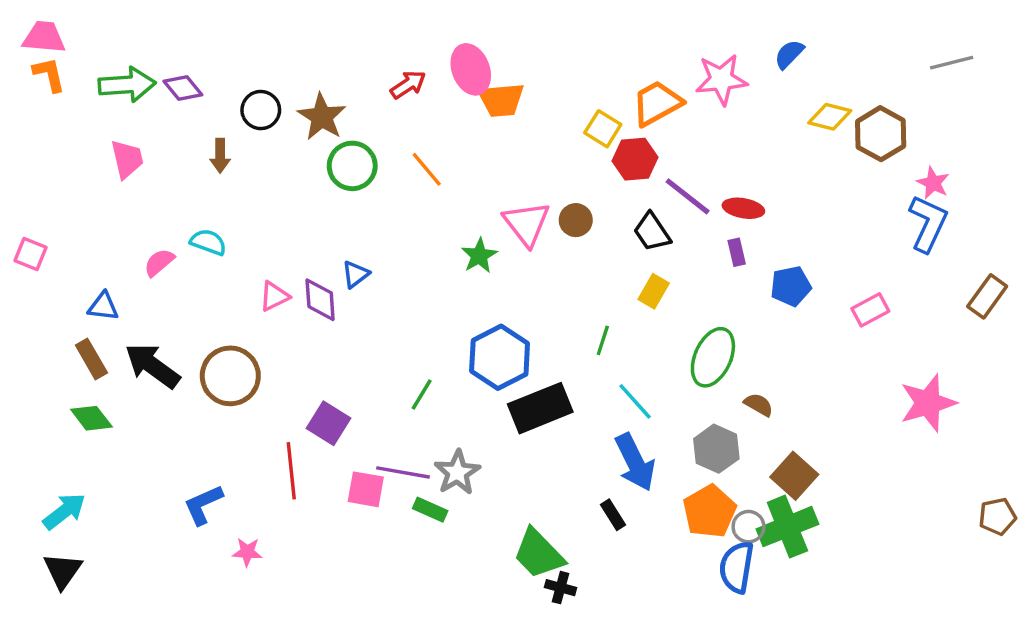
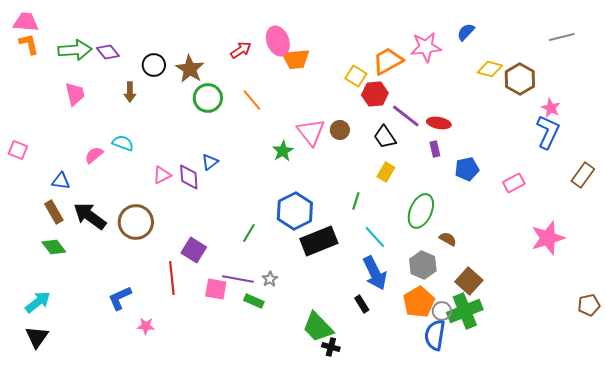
gray star: (457, 472) -> (270, 279), size x0.6

